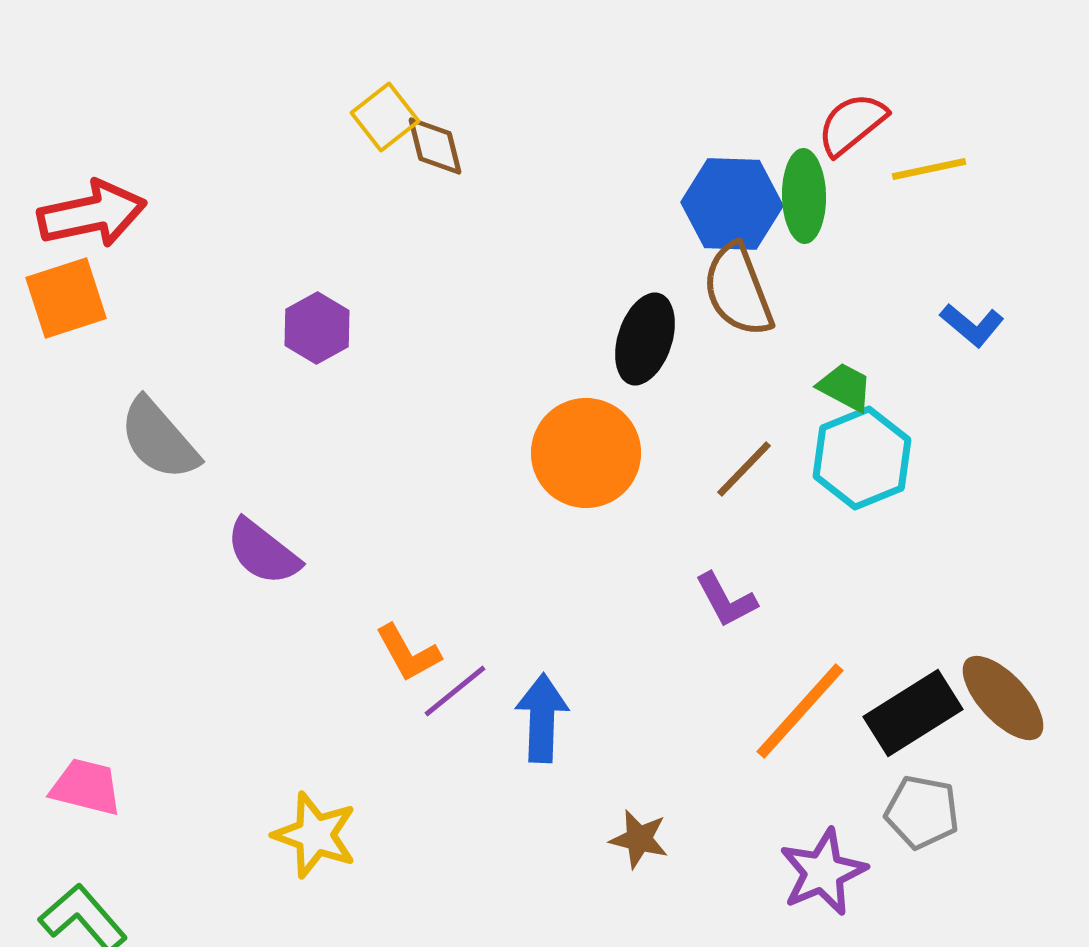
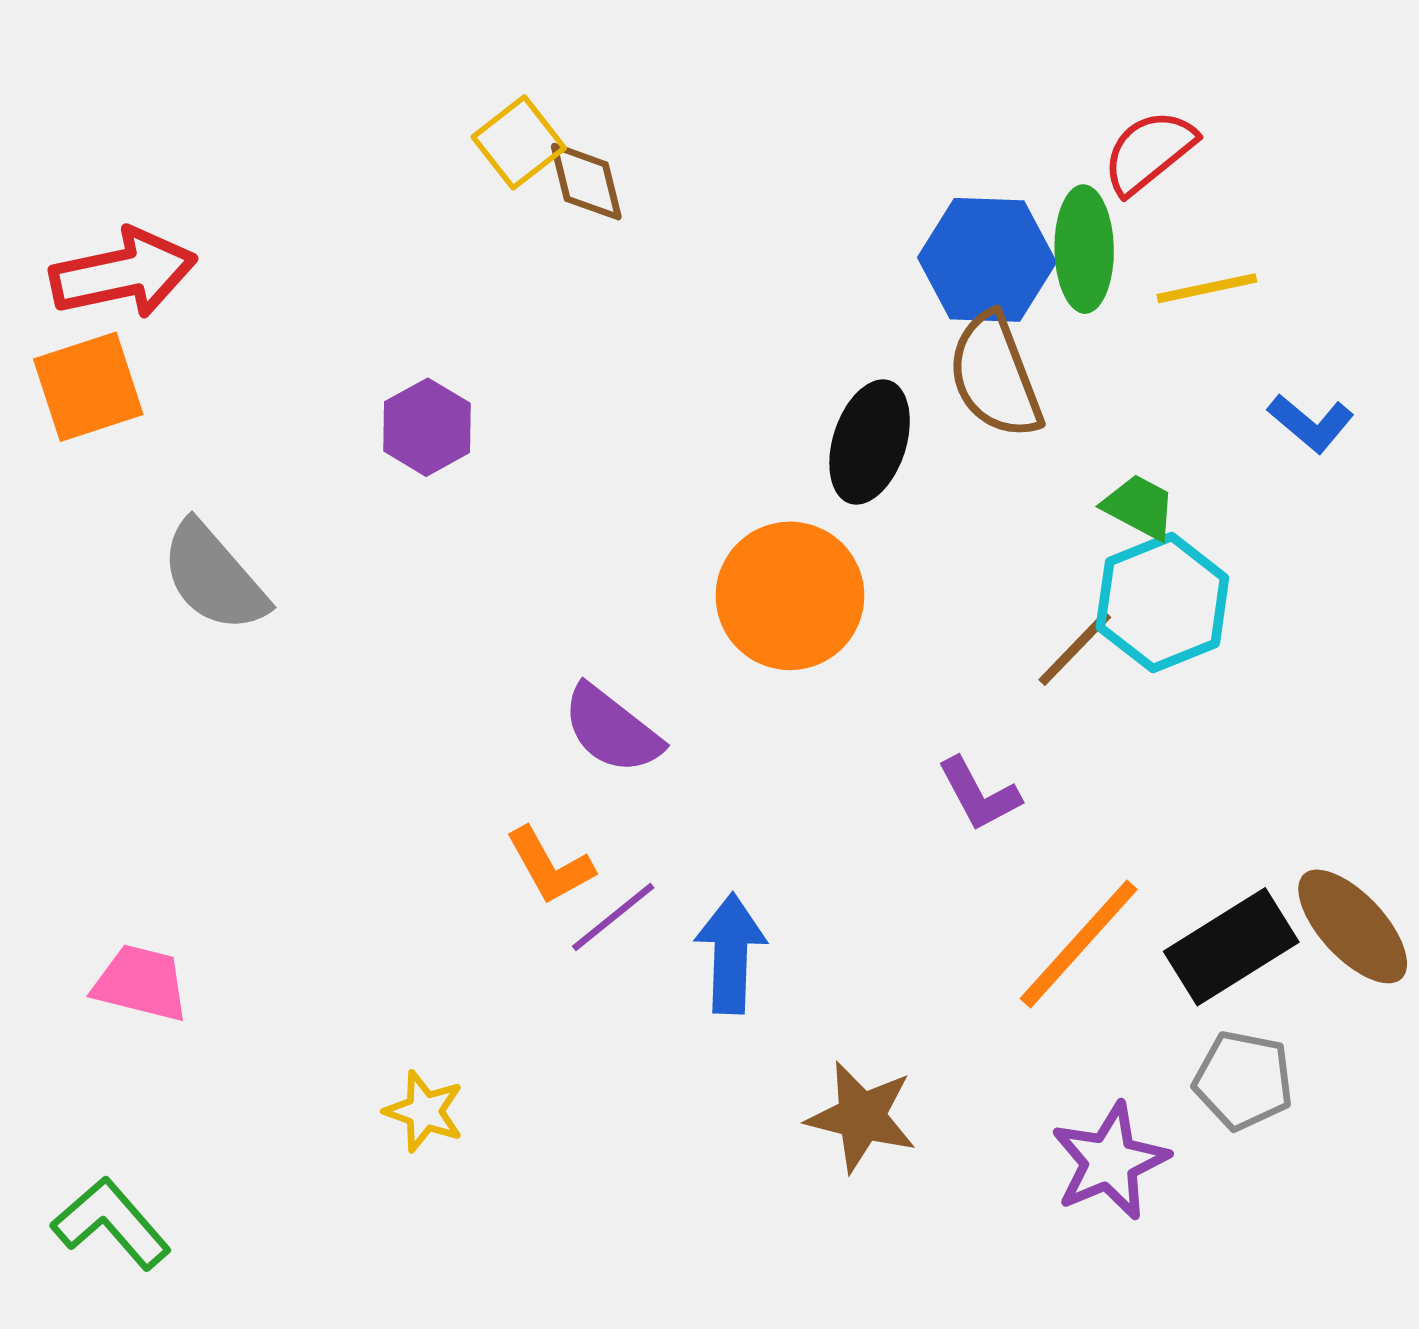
yellow line: (929, 169) -> (1207, 288), moved
brown line: (744, 469) -> (1075, 648), moved
purple semicircle: (263, 552) -> (612, 729), moved
pink trapezoid: (86, 787) -> (141, 983), moved
yellow star: (315, 835) -> (424, 1111), size x0.7
brown star: (639, 839) -> (861, 1117), size x1.4

